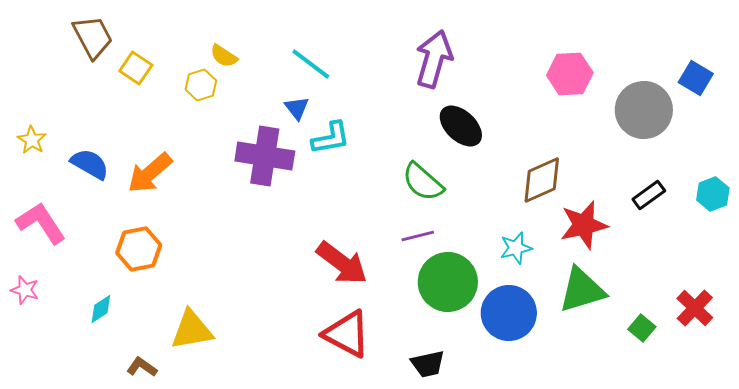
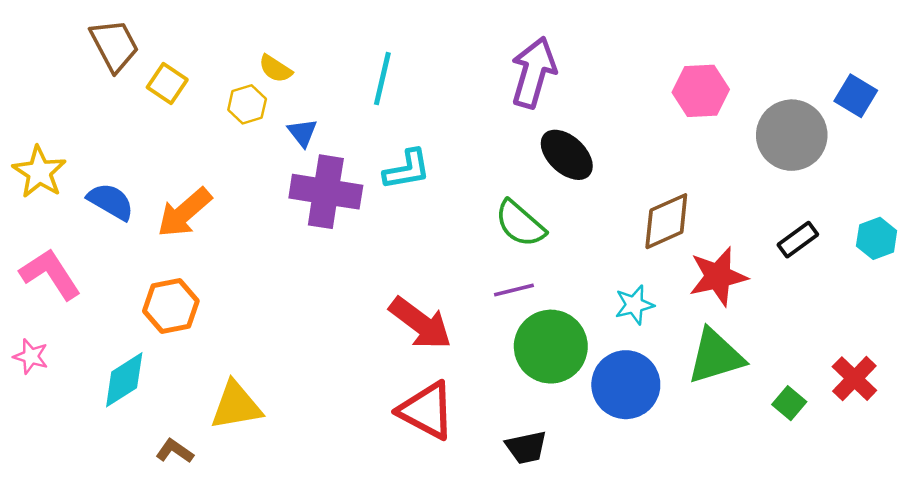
cyan line: (311, 64) -> (382, 79), turned 66
blue triangle: (297, 108) -> (302, 133), moved
yellow star: (32, 140) -> (39, 172), size x1.5
cyan diamond: (101, 309) -> (124, 380), size x1.6

